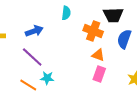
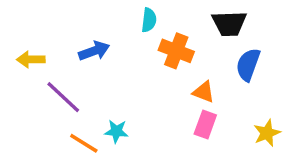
orange cross: (93, 31) -> (176, 51), moved
purple line: (32, 57) -> (63, 97), moved

